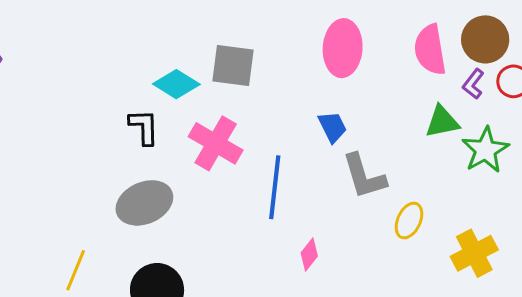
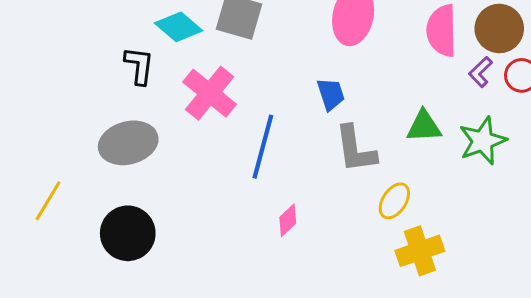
green triangle: (442, 122) -> (424, 126), moved
yellow cross: (474, 253) -> (420, 251), moved

